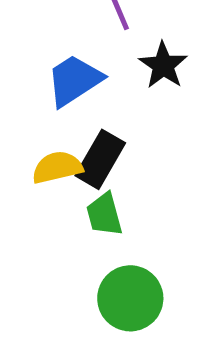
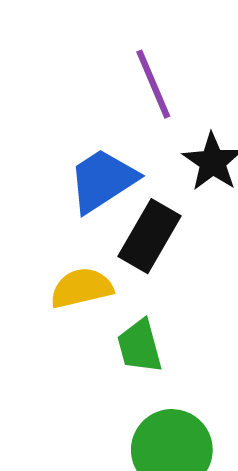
black rectangle: (100, 159) -> (150, 236), moved

